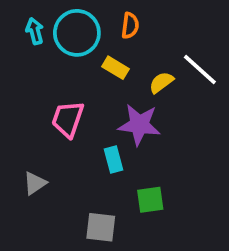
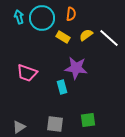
yellow semicircle: (161, 82) -> (86, 35), moved
pink trapezoid: (68, 119) -> (27, 73), moved, turned -90
gray triangle: (35, 183) -> (19, 127), moved
green square: (150, 200) -> (88, 120), moved

